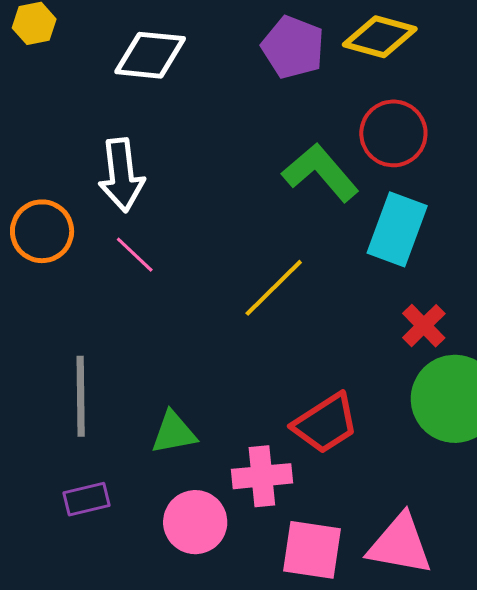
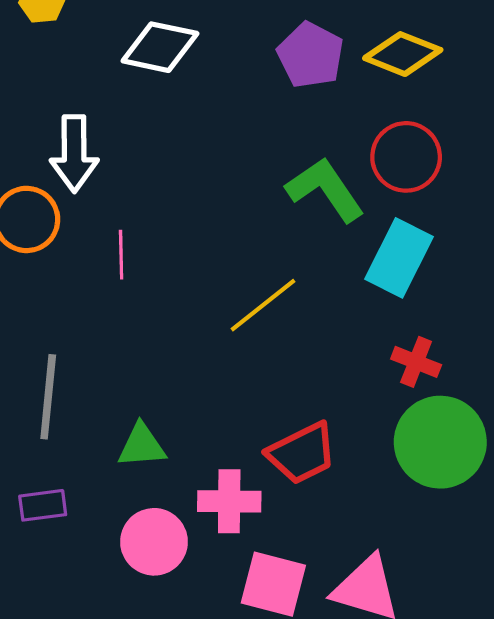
white arrow: (121, 175) -> (74, 153), moved
pink line: (135, 255) -> (121, 255), turned 39
red cross: (424, 326) -> (416, 362), turned -30

